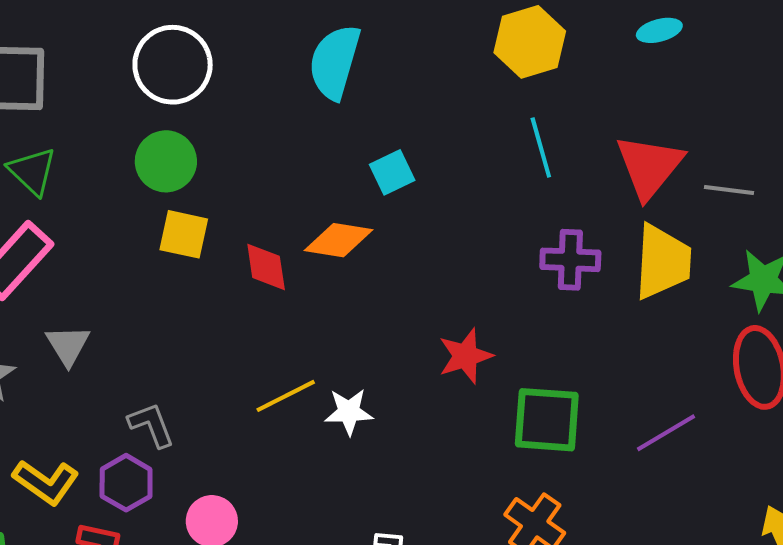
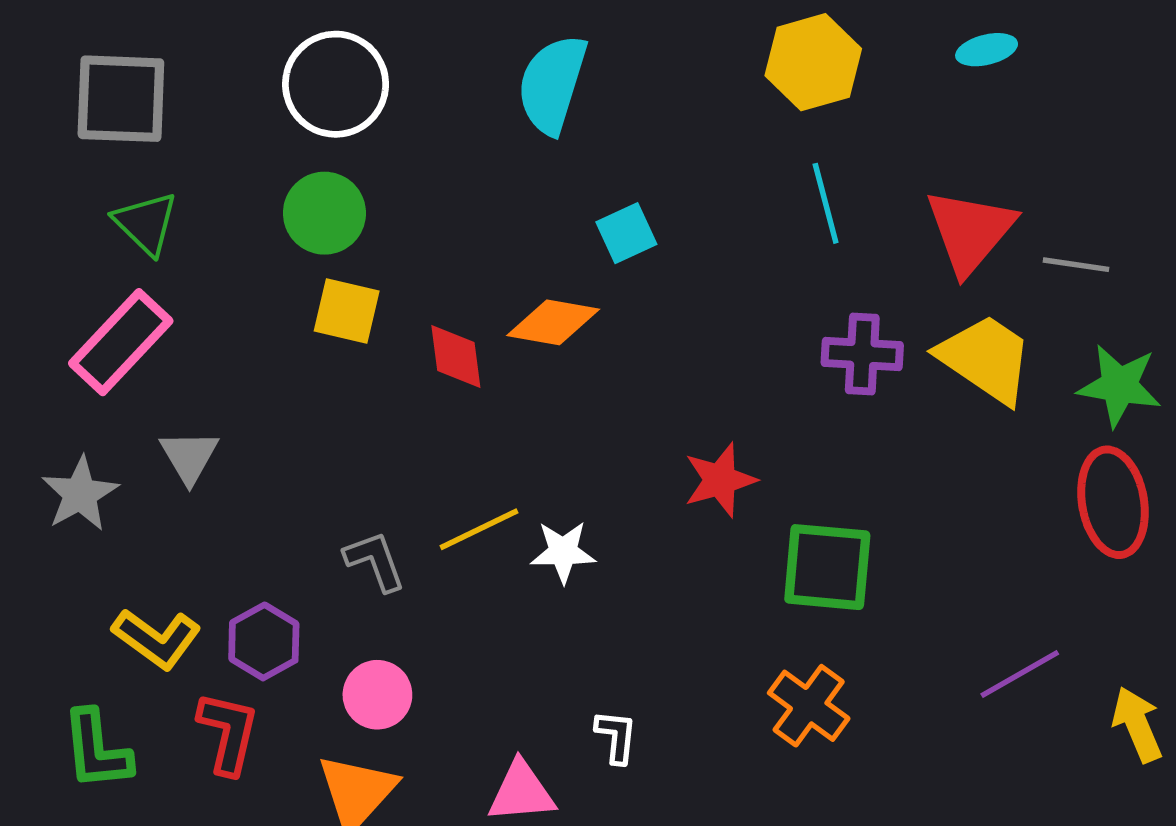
yellow trapezoid: (663, 262) -> (986, 359), turned -60
gray L-shape: (151, 425) -> (375, 561), moved
purple line: (666, 433) -> (1020, 674), moved

